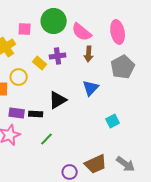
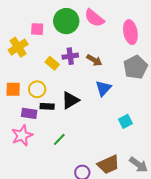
pink semicircle: (82, 32) -> (94, 18), moved
brown arrow: (89, 54) -> (94, 60), moved, turned -63
yellow circle: (19, 77) -> (37, 89), moved
black rectangle: (36, 114) -> (47, 106), moved

